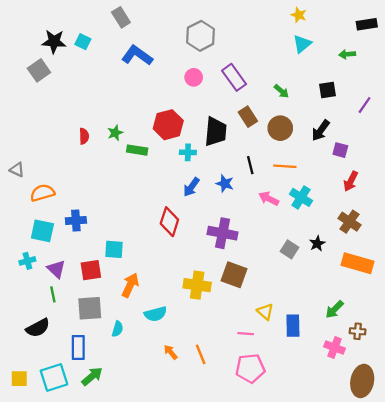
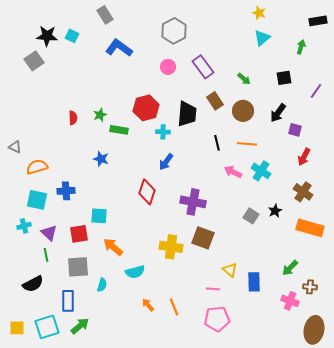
green arrow: (347, 54) -> (301, 47), turned 112
blue star: (225, 184) -> (101, 159), moved
orange arrow: (130, 285) -> (113, 247), turned -75

